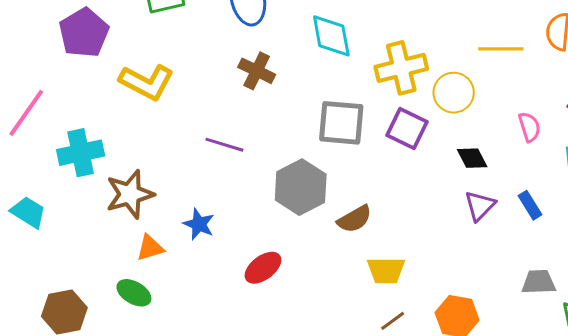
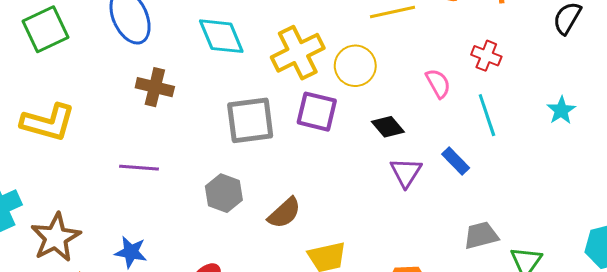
gray hexagon: (301, 187) -> (224, 193), size x0.7

